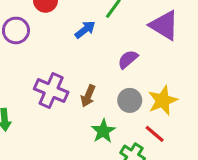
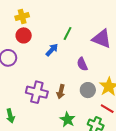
purple semicircle: (128, 59) -> (82, 64), turned -64
green star: (103, 131) -> (67, 119), moved

